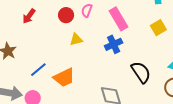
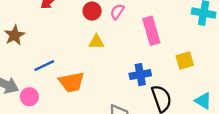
yellow square: (158, 28) -> (185, 60), moved
blue cross: (114, 44) -> (140, 75), moved

